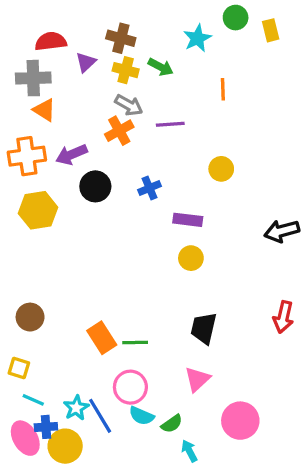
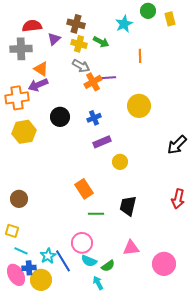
orange triangle: (44, 110) -> (41, 69), moved
orange cross: (119, 131) -> (93, 82), moved
purple arrow: (71, 155) -> (38, 85), moved
yellow circle: (221, 169) -> (139, 106), size x1.5
purple rectangle: (188, 220) -> (102, 142), moved, turned -30
black arrow: (282, 231) -> (177, 145), turned -30
orange rectangle: (102, 338) -> (84, 189), moved
green line: (135, 343) -> (96, 214), moved
pink triangle: (197, 379) -> (131, 248), moved, turned 36
pink circle: (240, 421) -> (164, 264), moved
cyan arrow: (189, 451) -> (98, 283), moved

